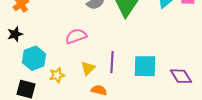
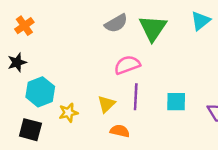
pink semicircle: (76, 36) -> (127, 65), moved
cyan square: (145, 66) -> (176, 102), size x0.7

